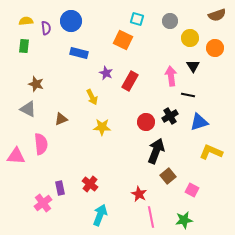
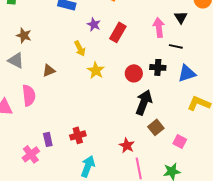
black cross: (170, 116) -> (158, 67), turned 35
yellow star: (102, 127) -> (96, 70), moved, turned 30
red cross: (90, 184) -> (78, 135), turned 35

